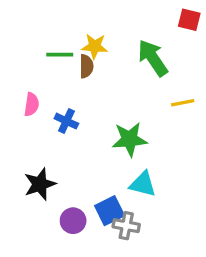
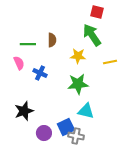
red square: (189, 20) -> (97, 12), moved
yellow star: (95, 46) -> (78, 56), moved
green line: (60, 55) -> (28, 44), moved
pink semicircle: (32, 104) -> (19, 63), turned -32

